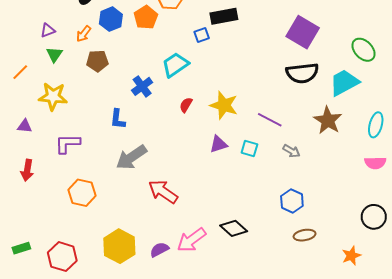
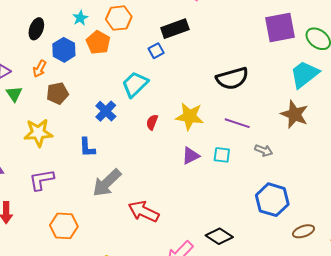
purple square: (303, 32) -> (280, 27), moved, turned -32
black semicircle: (302, 73) -> (232, 78), moved
yellow star: (53, 96) -> (38, 133), moved
blue hexagon: (292, 201) -> (272, 200), size x1.4
brown ellipse: (305, 235) -> (303, 231), moved

